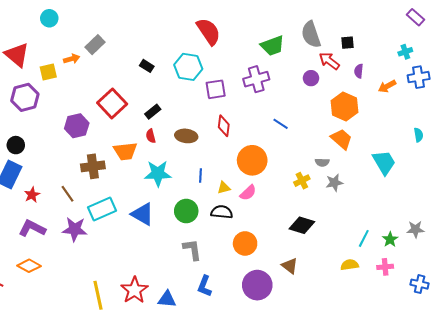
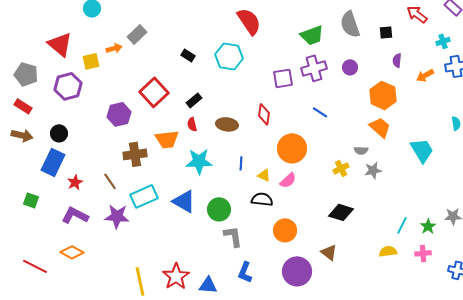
red arrow: (329, 61) -> (417, 14), moved
purple cross: (256, 79) -> (314, 68), moved
purple square: (216, 89) -> (283, 78), moved
yellow triangle: (224, 188) -> (264, 175), turned 40
green circle: (186, 211) -> (219, 209), moved

